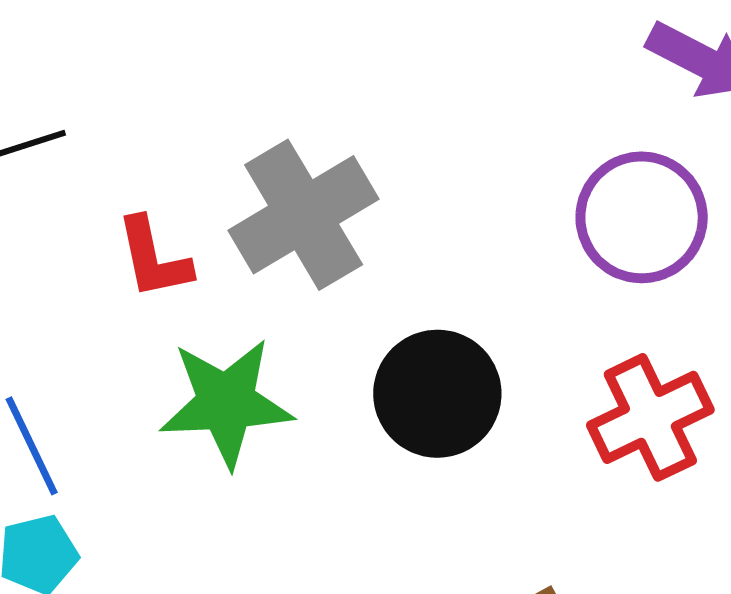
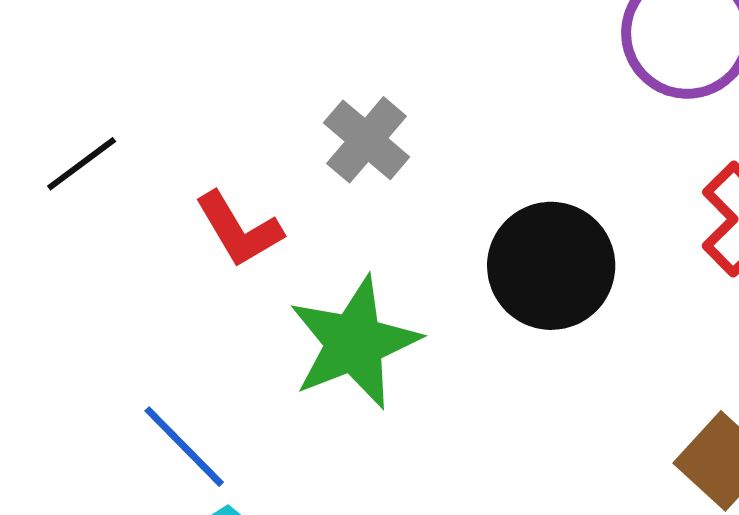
gray cross: (304, 215) -> (367, 140), size x0.6

